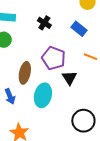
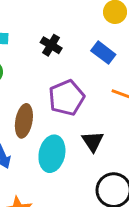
purple pentagon: (54, 58) -> (66, 98), turned 30
black triangle: (69, 78) -> (93, 141), moved

